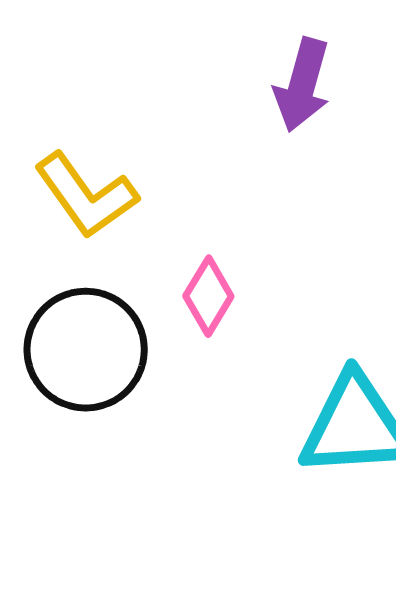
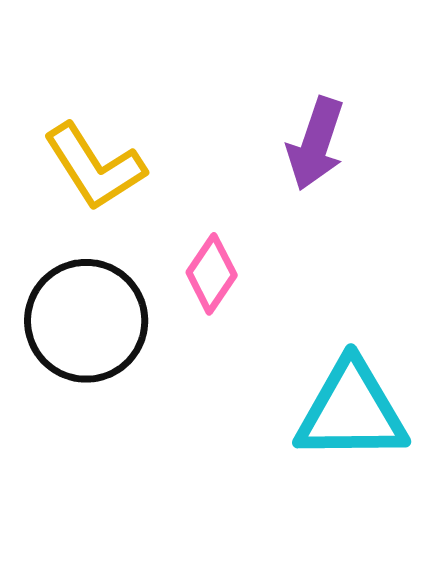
purple arrow: (302, 85) -> (316, 144), moved

